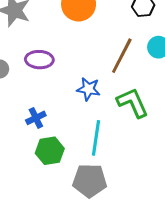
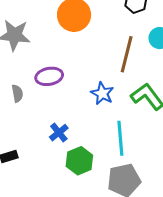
blue star: (88, 89) -> (102, 93), turned 30

